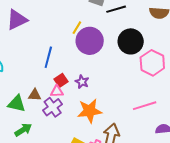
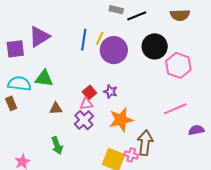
blue line: (48, 57) -> (84, 40), moved
brown triangle: (35, 95) -> (56, 108), moved
green triangle: (17, 104) -> (44, 78), moved
green arrow: (23, 130) -> (57, 146), turned 108

